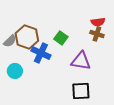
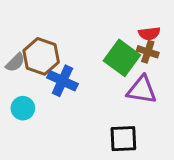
green square: (61, 38) -> (122, 58), moved, size x1.6
purple triangle: (81, 61) -> (142, 90), moved

